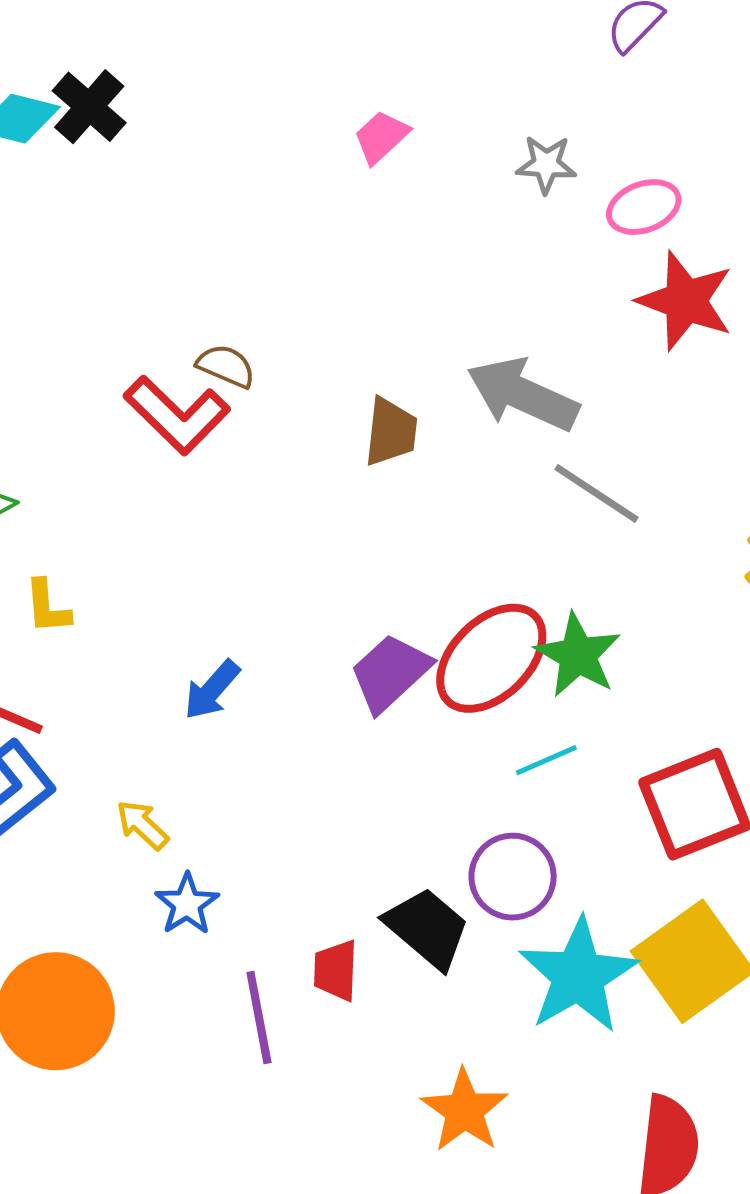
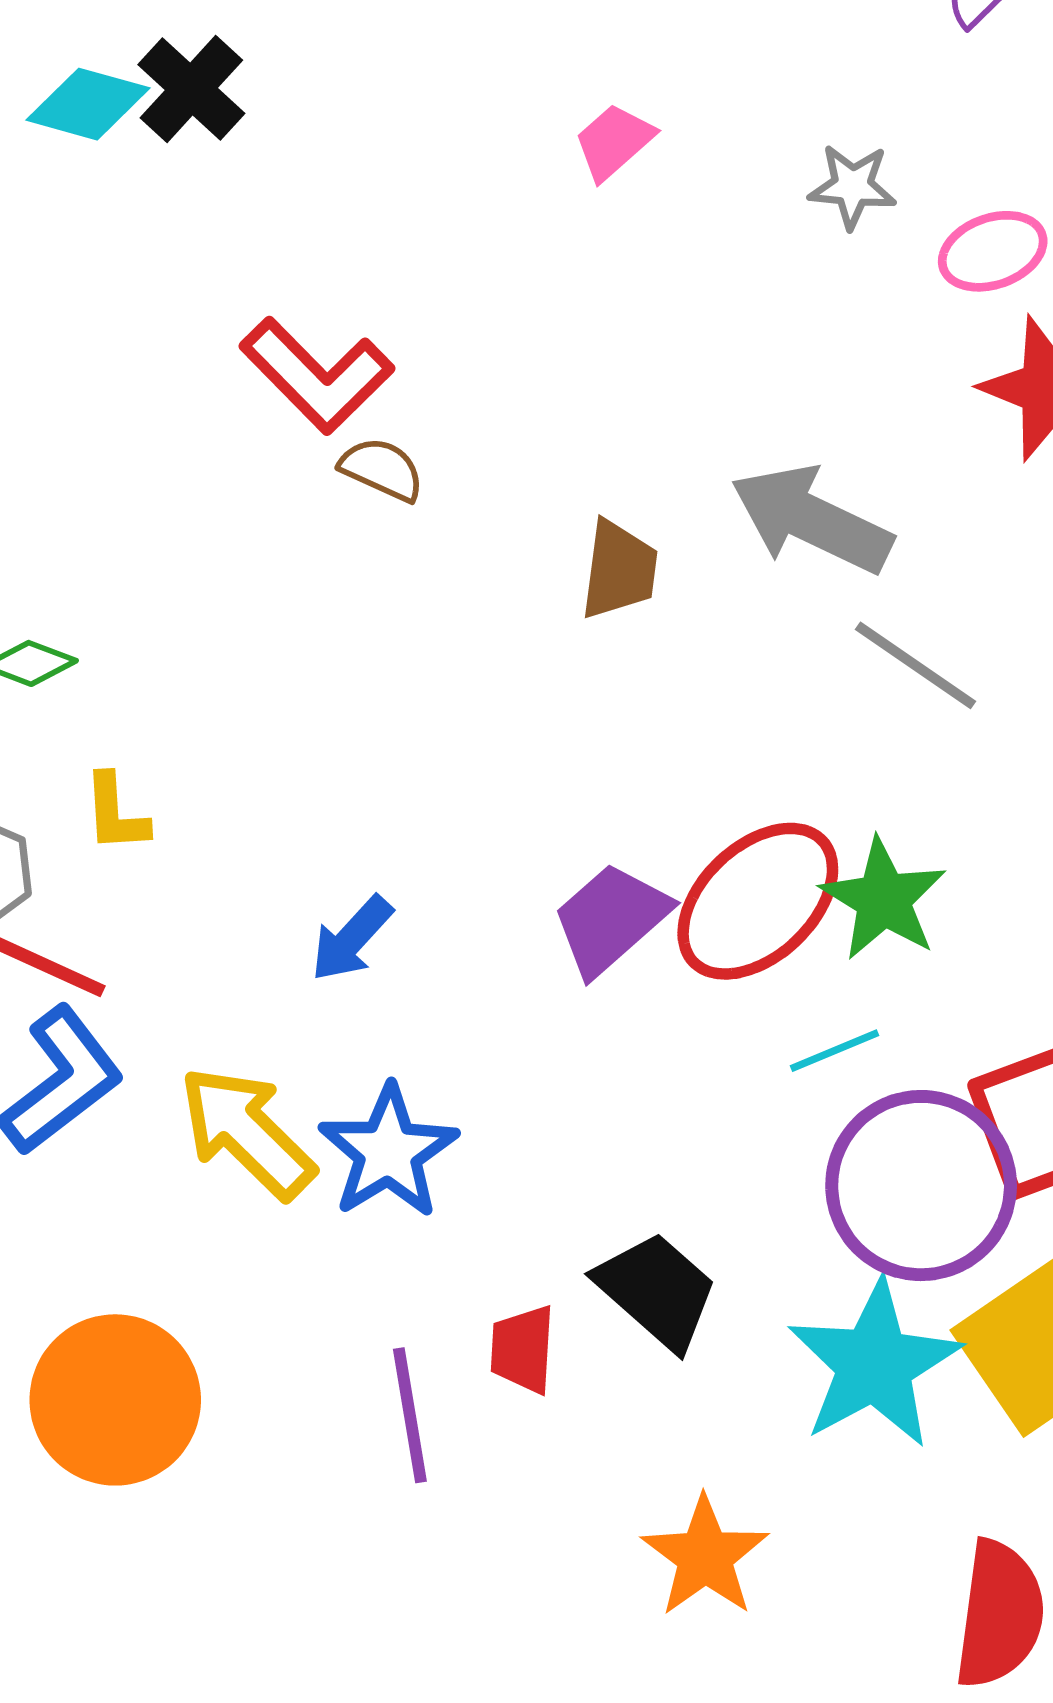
red L-shape: (177, 415) -> (317, 375), moved
yellow arrow: (142, 825) -> (247, 1132), size x1.8
purple circle: (513, 877) -> (921, 1186), moved, size x1.5
blue star: (187, 904) -> (388, 1152), moved, size x1.5

